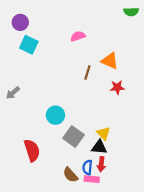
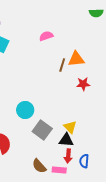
orange triangle: (110, 61) -> (76, 59), turned -30
brown line: (87, 72) -> (62, 65), moved
blue semicircle: (87, 167) -> (84, 161), moved

